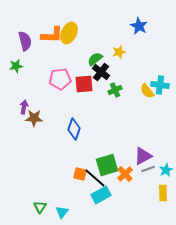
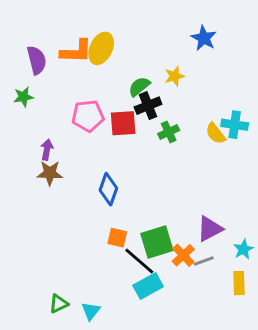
black cross: (101, 72) -> (148, 106), turned 30
purple arrow: (24, 107) -> (47, 150), moved
gray line: (148, 169) -> (204, 261), moved
orange square: (80, 174) -> (117, 238), moved
green triangle: (40, 207) -> (59, 304), turned 32

